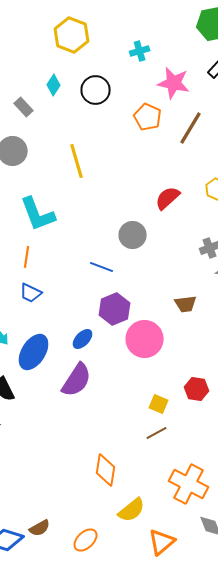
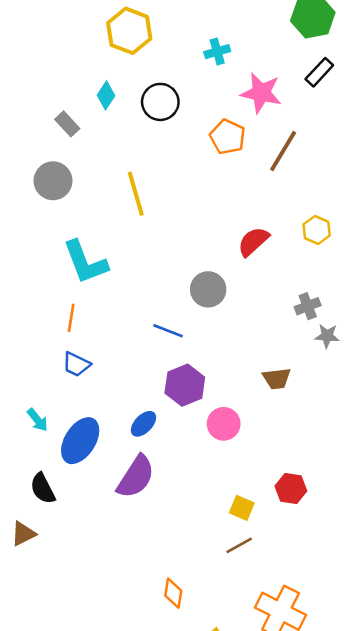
pink circle: (145, 339) -> (224, 424), size x0.7
orange diamond: (106, 470) -> (173, 593), size x0.7

